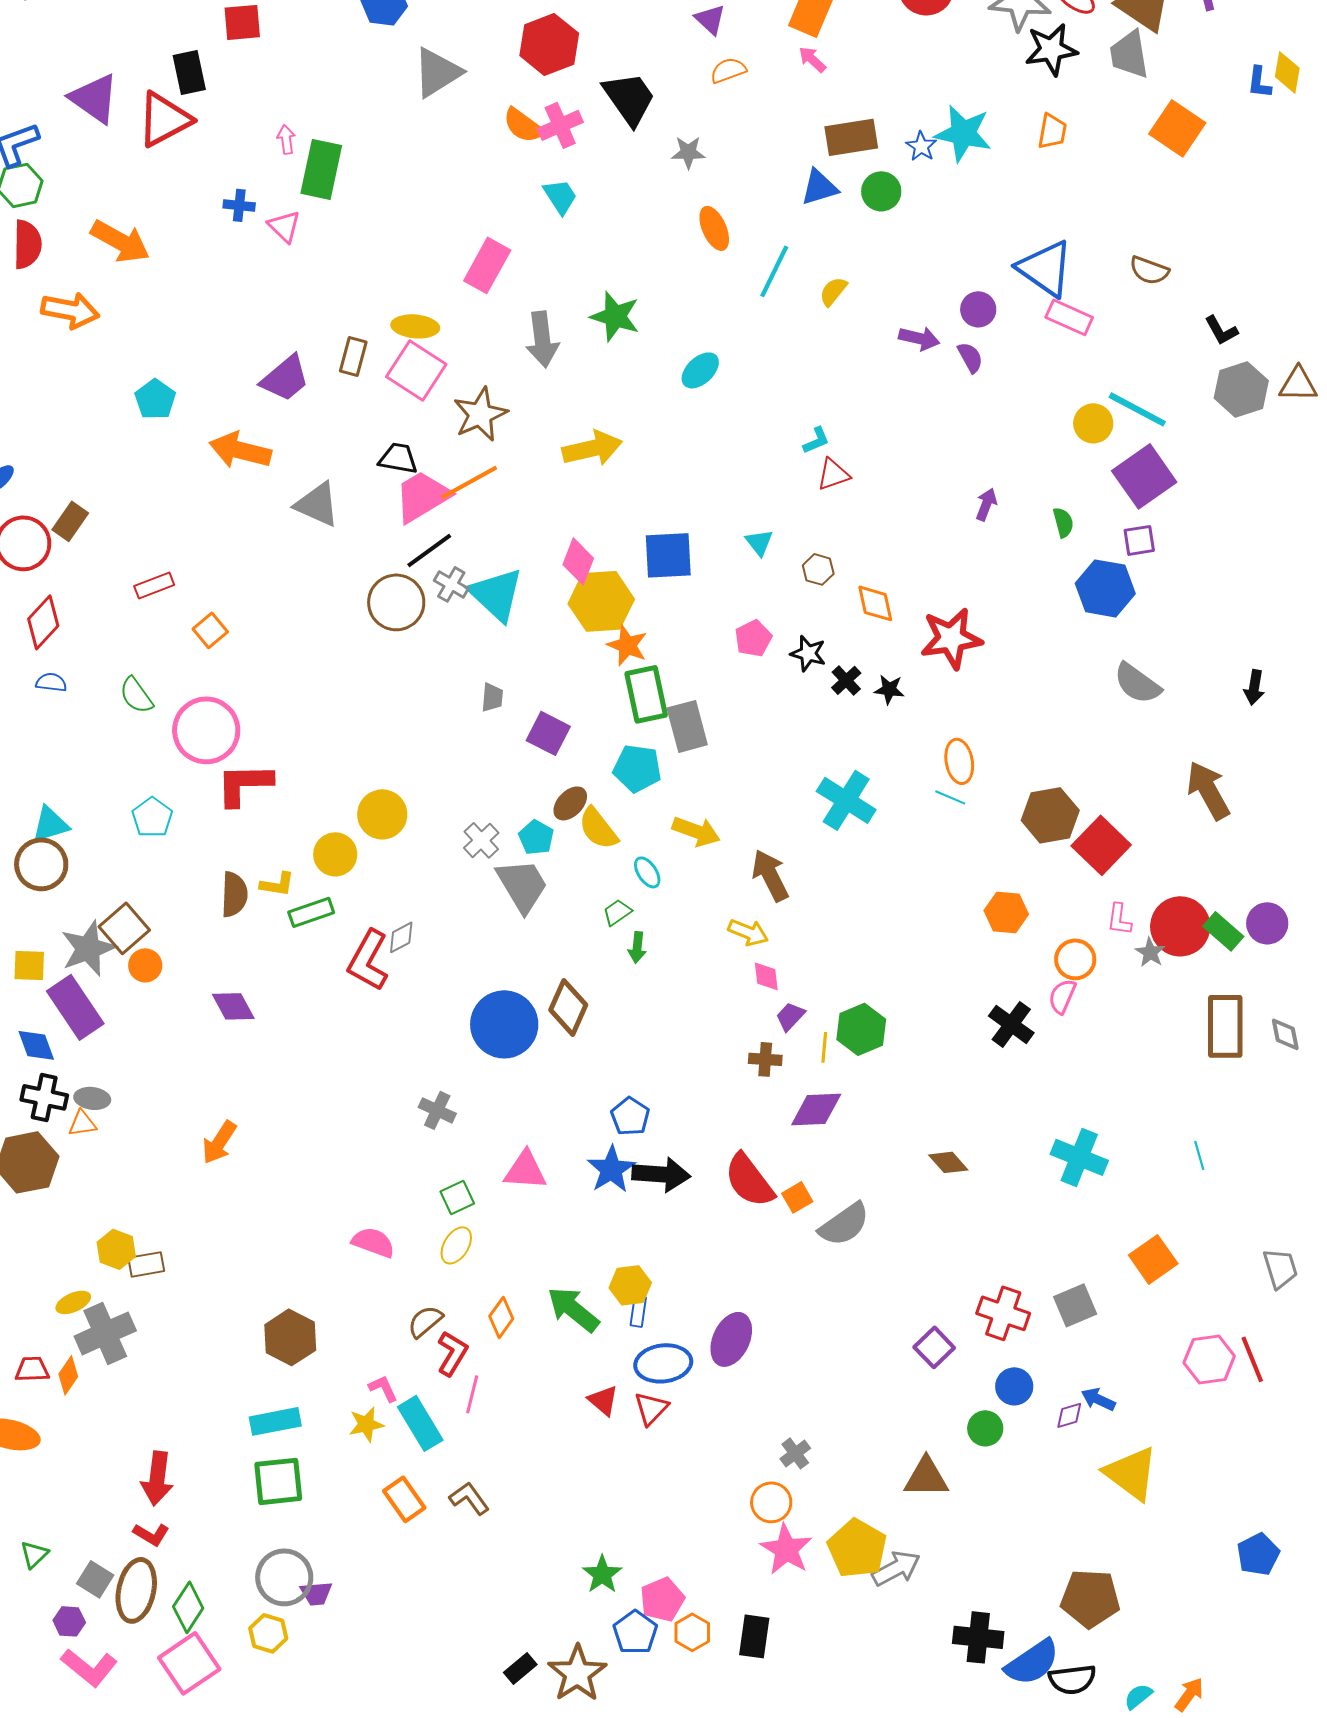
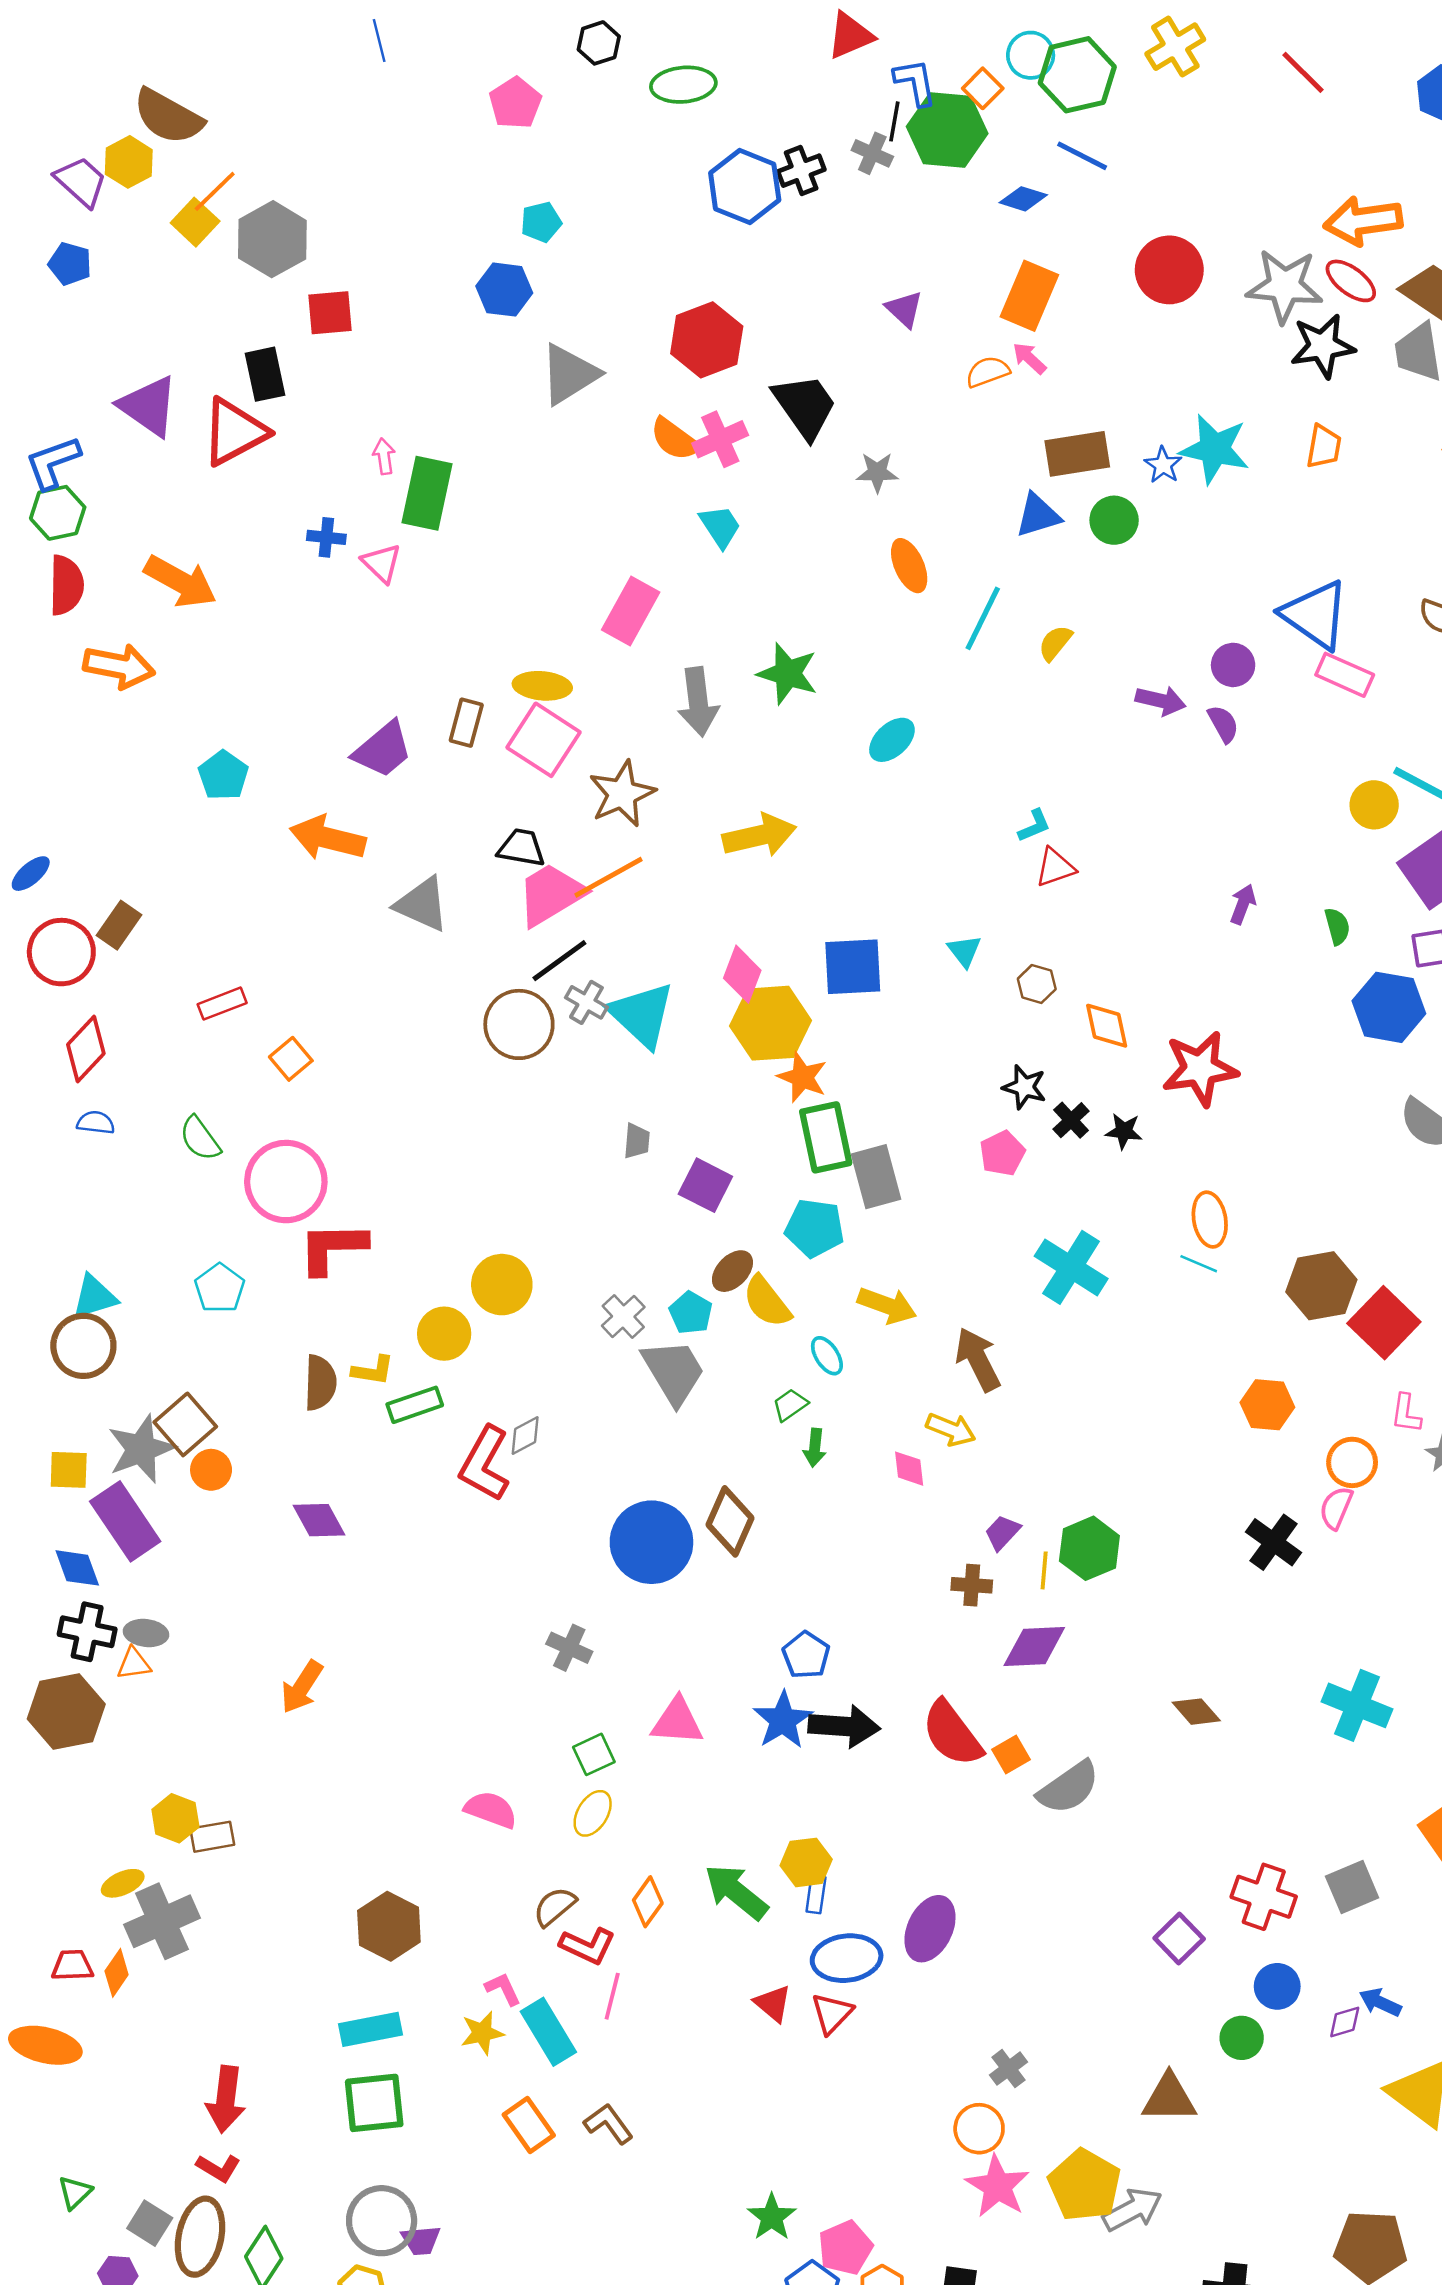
orange semicircle: (728, 70) -> (988, 372), moved
pink pentagon: (753, 638) -> (1002, 1153), moved
pink diamond: (766, 976) -> (909, 1469), moved
red L-shape: (452, 1353) -> (588, 1946), turned 84

